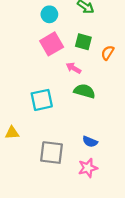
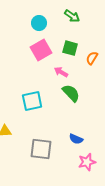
green semicircle: (84, 91) -> (71, 93), turned 30
pink star: (88, 168) -> (87, 162), moved

